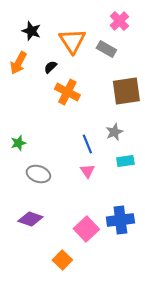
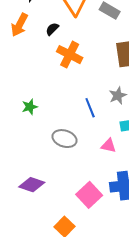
green star: (18, 143) -> (30, 107), moved
pink triangle: (87, 171) -> (109, 146), moved, turned -42
gray ellipse: (38, 174) -> (65, 139), moved

